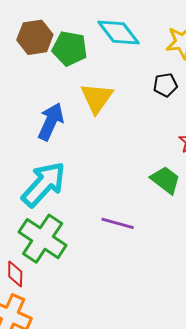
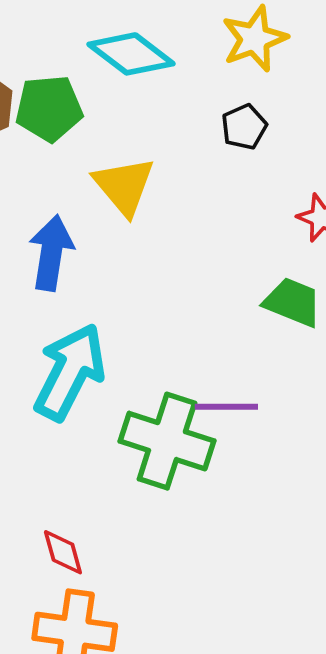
green cross: (43, 239) -> (167, 441), moved

